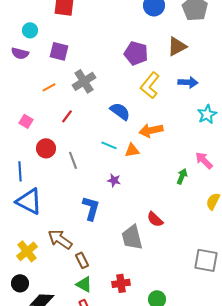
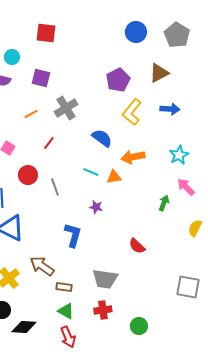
purple pentagon: (136, 53) -> (118, 80), turned 30
cyan star: (207, 114) -> (179, 155), moved
gray trapezoid: (132, 237) -> (105, 279), moved, turned -68
brown rectangle: (82, 260) -> (64, 287), turned -56

